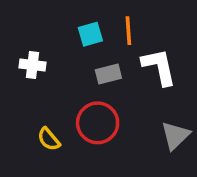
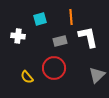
cyan square: (90, 34) -> (40, 19), moved

